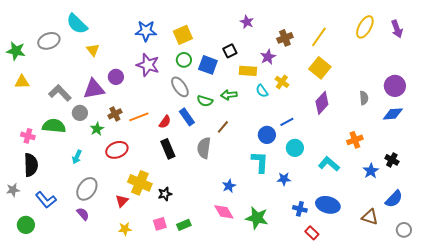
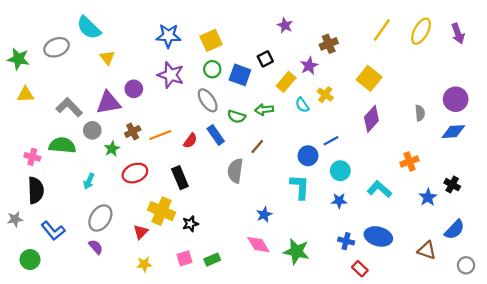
yellow line: (319, 37) -> (382, 30), moved
yellow rectangle: (248, 71) -> (286, 82), turned -54
black rectangle: (168, 149) -> (180, 178), moved
blue star: (284, 179) -> (339, 201), moved

